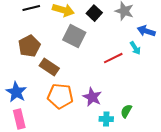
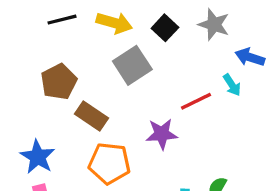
gray square: (74, 36) -> (132, 65), turned 30
purple star: (92, 97) -> (162, 134), moved, turned -30

